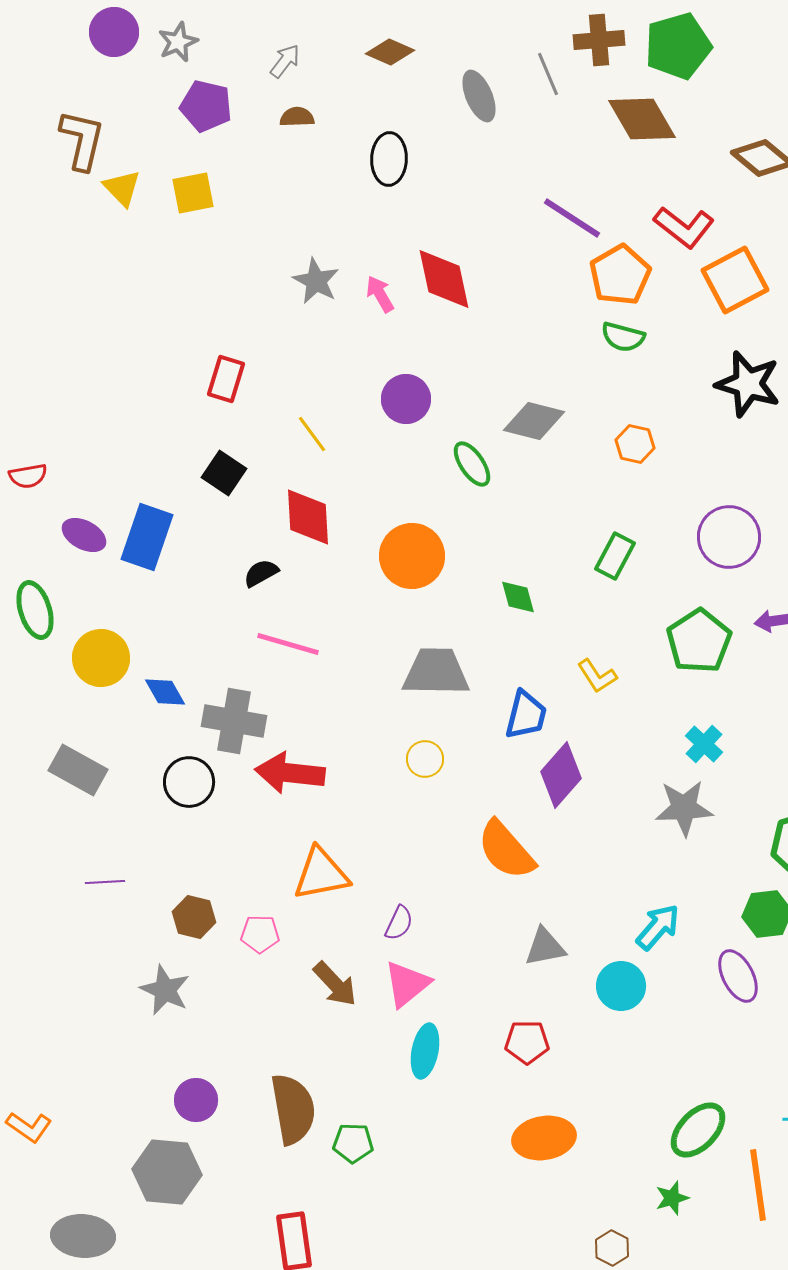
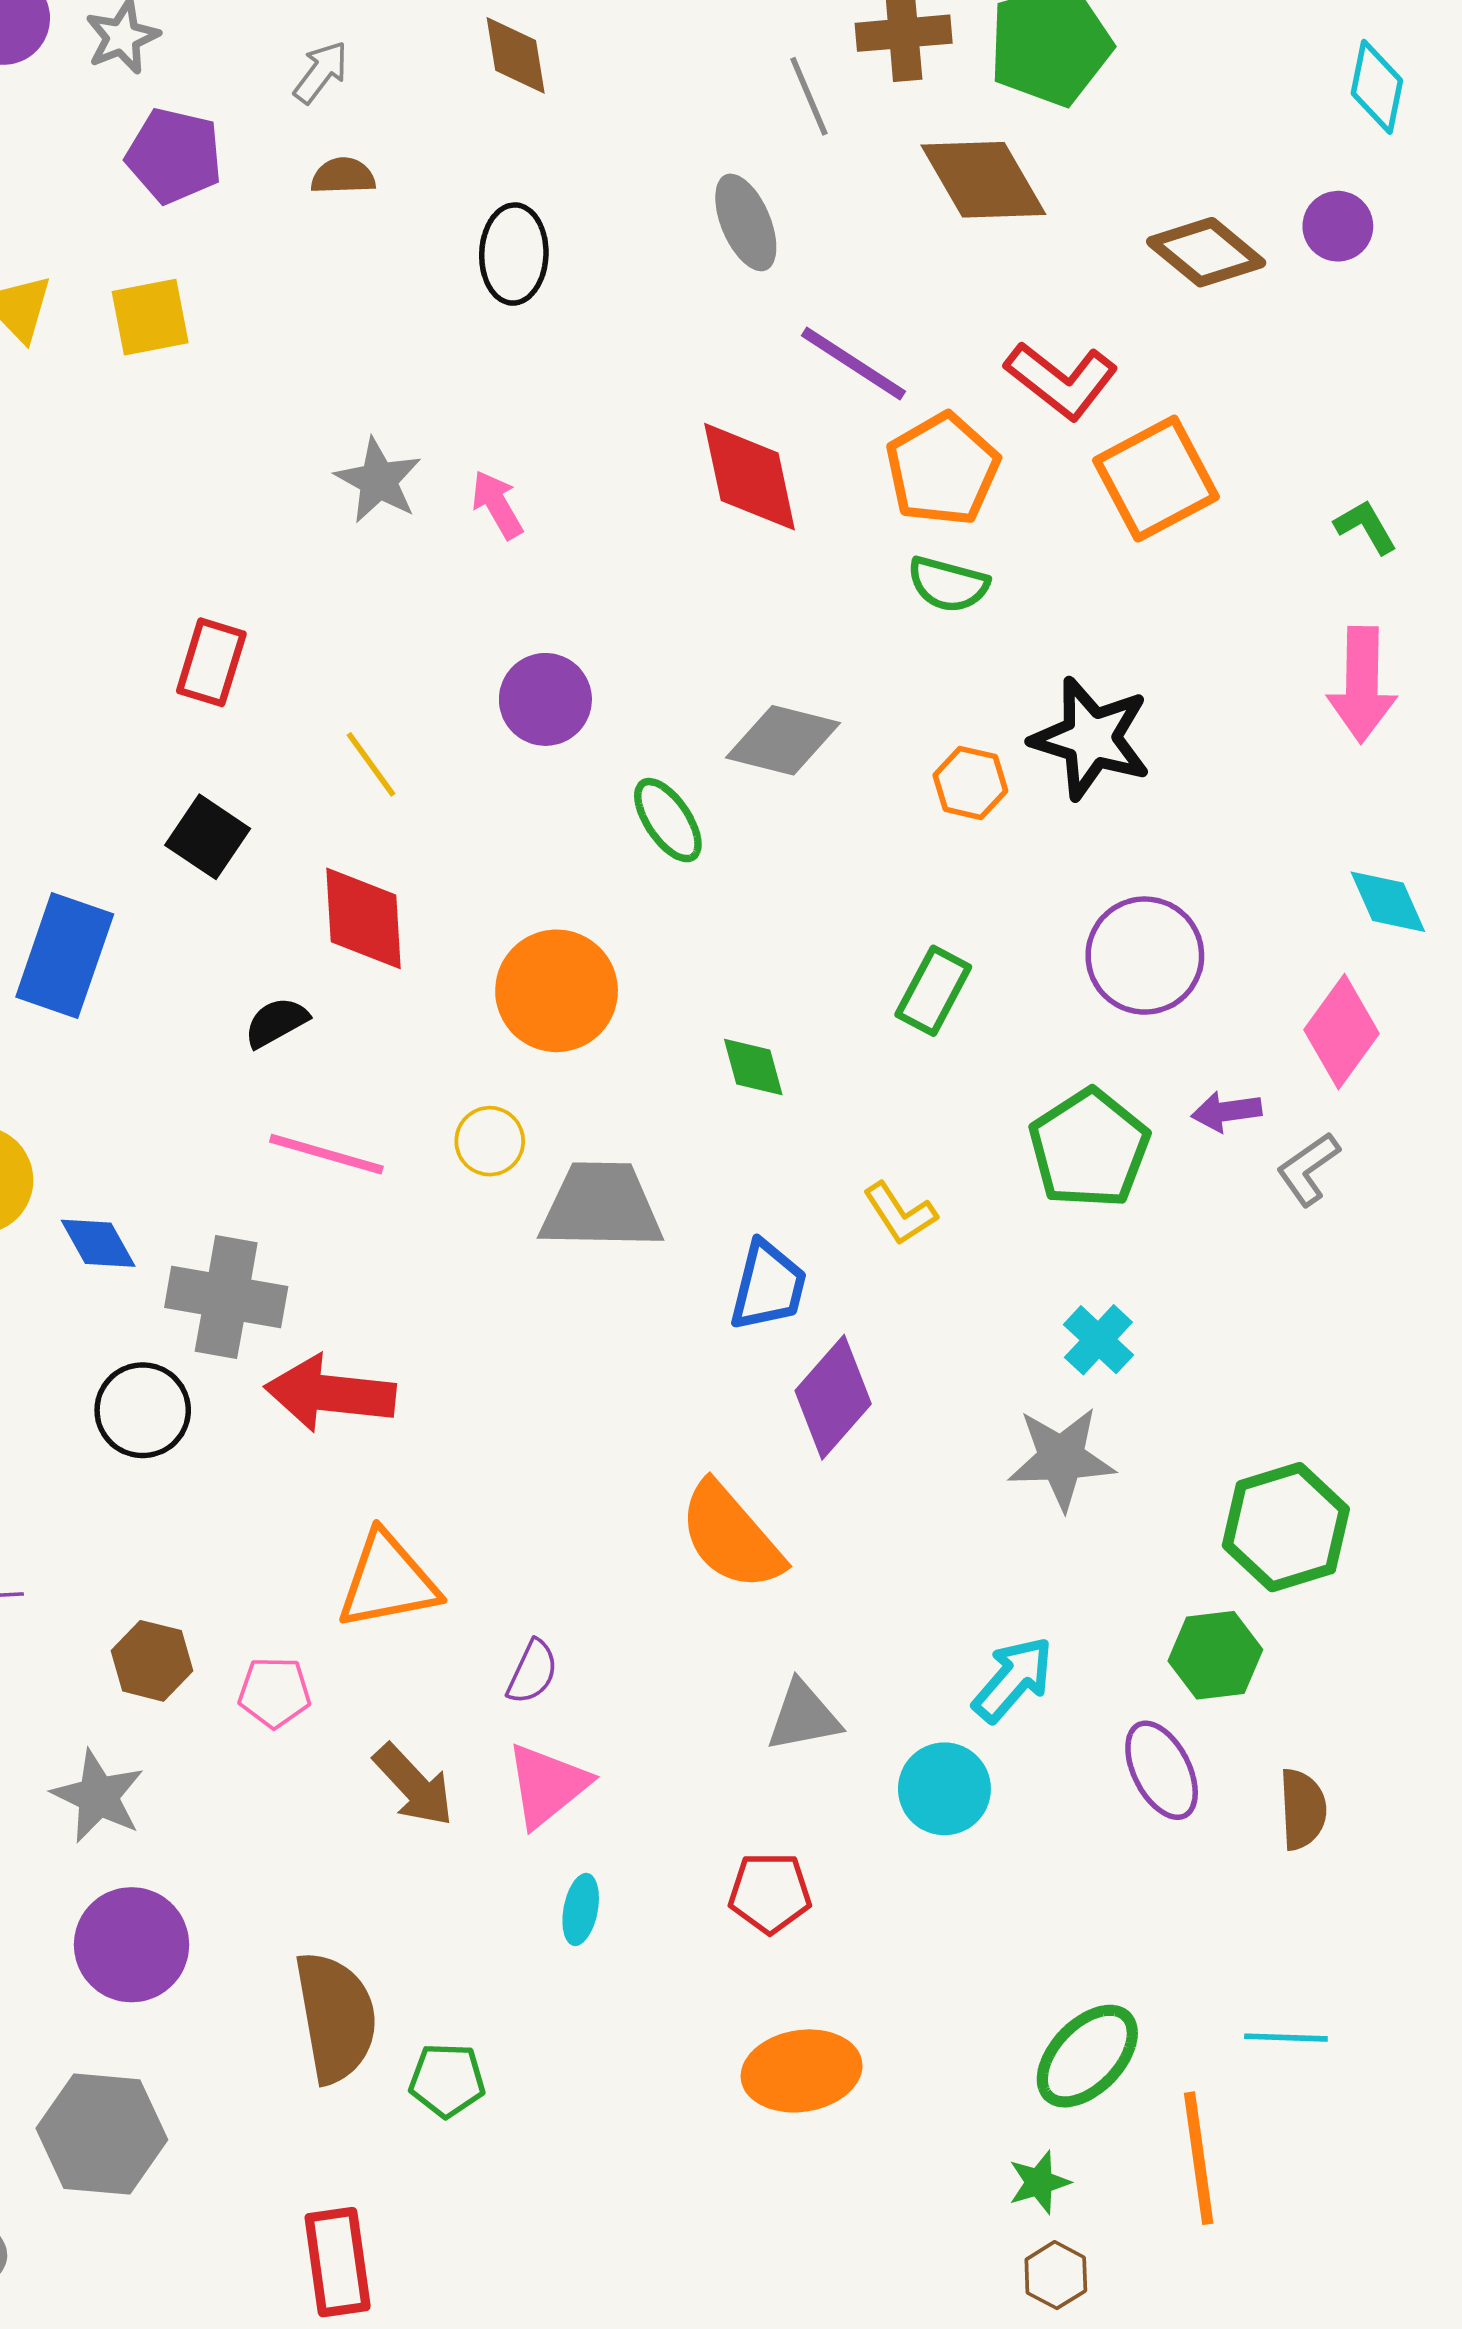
brown diamond: (390, 52) -> (516, 55), turned 57
gray ellipse: (479, 96) -> (746, 222), moved
red diamond: (444, 279) -> (750, 477), moved
black star: (748, 384) -> (1091, 738), moved
yellow circle: (425, 759) -> (490, 1141), moved
cyan ellipse: (425, 1051) -> (581, 1909), size x0.7
purple circle: (196, 1100) -> (132, 1945), moved, size x1.4
brown hexagon: (612, 1248) -> (1056, 2275), moved

